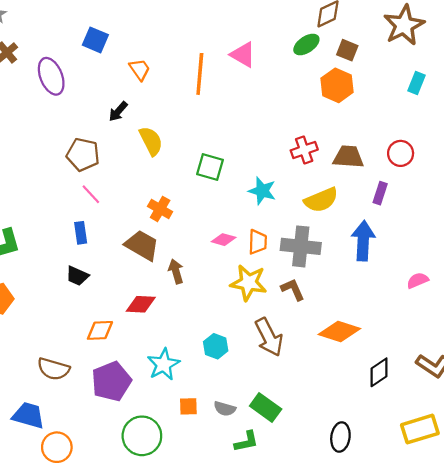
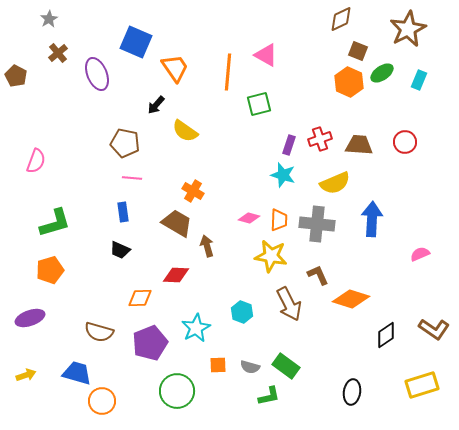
blue square: (95, 40) -> (136, 42), size x1.4
green ellipse: (306, 44) -> (382, 73), moved
orange trapezoid: (140, 69) -> (175, 68), size x1.4
yellow semicircle: (151, 141) -> (185, 131), turned 152
green square: (210, 167) -> (259, 104), moved, turned -30
purple rectangle: (380, 193) -> (289, 145), moved
pink line: (91, 194) -> (132, 178), turned -42
brown L-shape: (293, 290) -> (318, 275), moved

